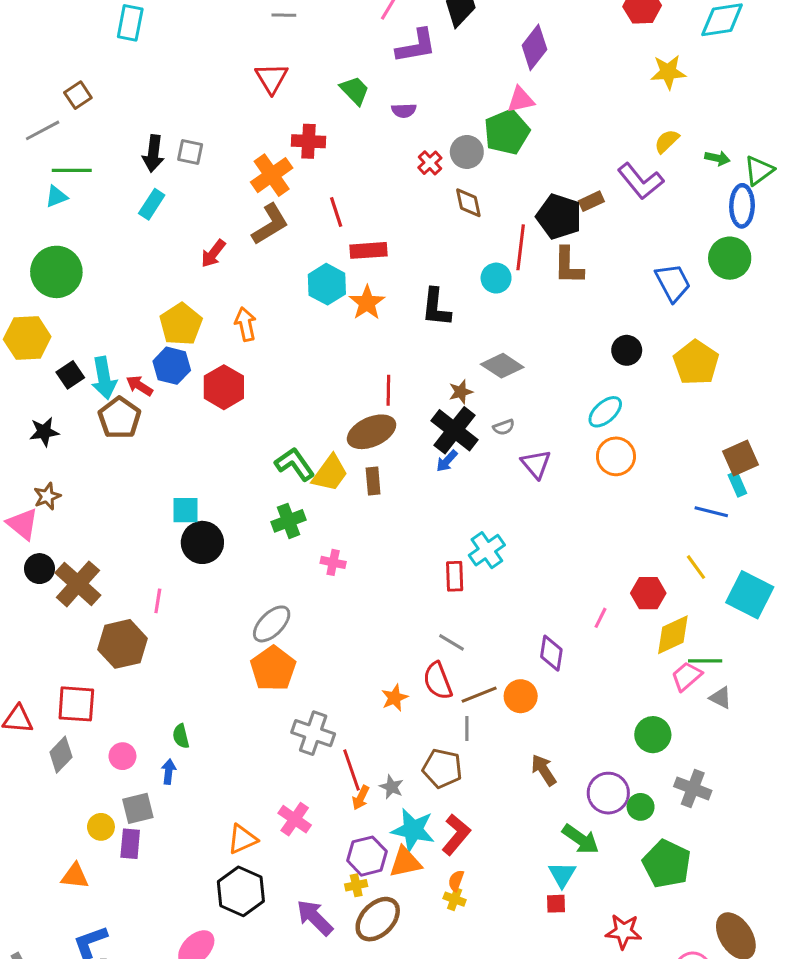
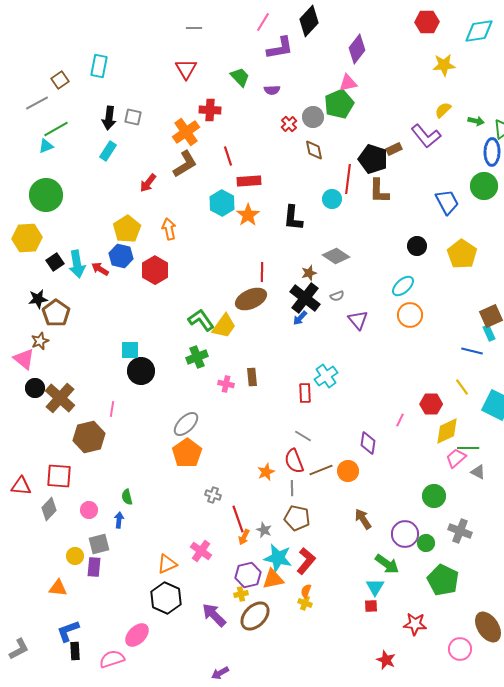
cyan rectangle: (130, 23) -> (99, 66), moved
green line: (72, 170) -> (56, 129), turned -30
brown pentagon: (119, 418) -> (56, 313), moved
brown rectangle: (373, 481) -> (252, 377), moved
gray line: (467, 728) -> (292, 488), moved
gray cross: (313, 733) -> (213, 495), size x0.6

